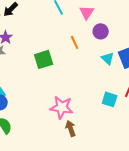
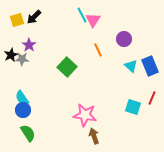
pink triangle: (87, 12) -> (93, 20), moved
green square: (44, 59) -> (67, 67), turned -30

